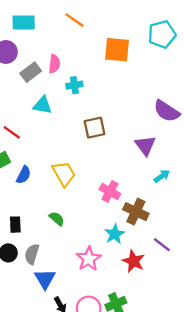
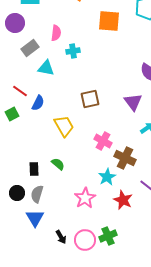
gray rectangle: (31, 72) -> (30, 48), moved
brown square: (95, 128) -> (90, 99), moved
blue semicircle: (24, 175) -> (38, 103), moved
black rectangle: (15, 225) -> (34, 169), moved
blue triangle: (45, 279) -> (35, 218), moved

